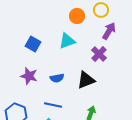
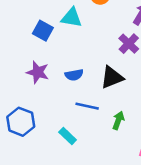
cyan triangle: (67, 41) -> (72, 18), moved, turned 30
blue line: (53, 105) -> (87, 106), moved

